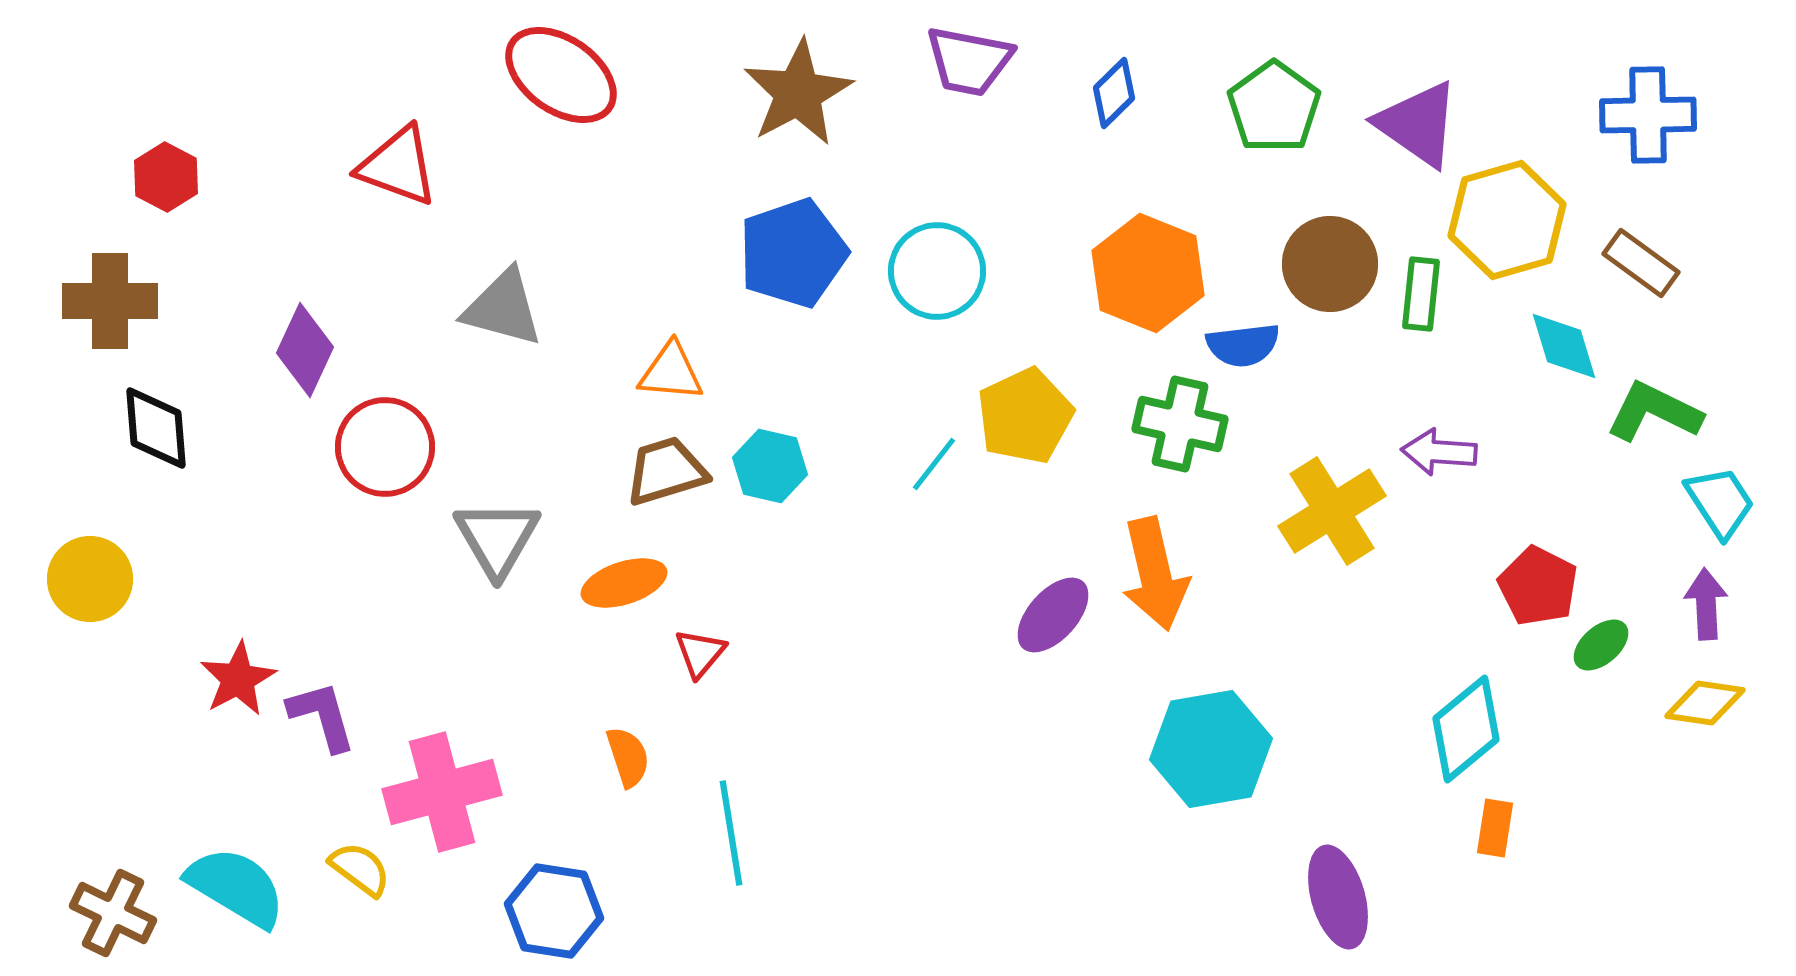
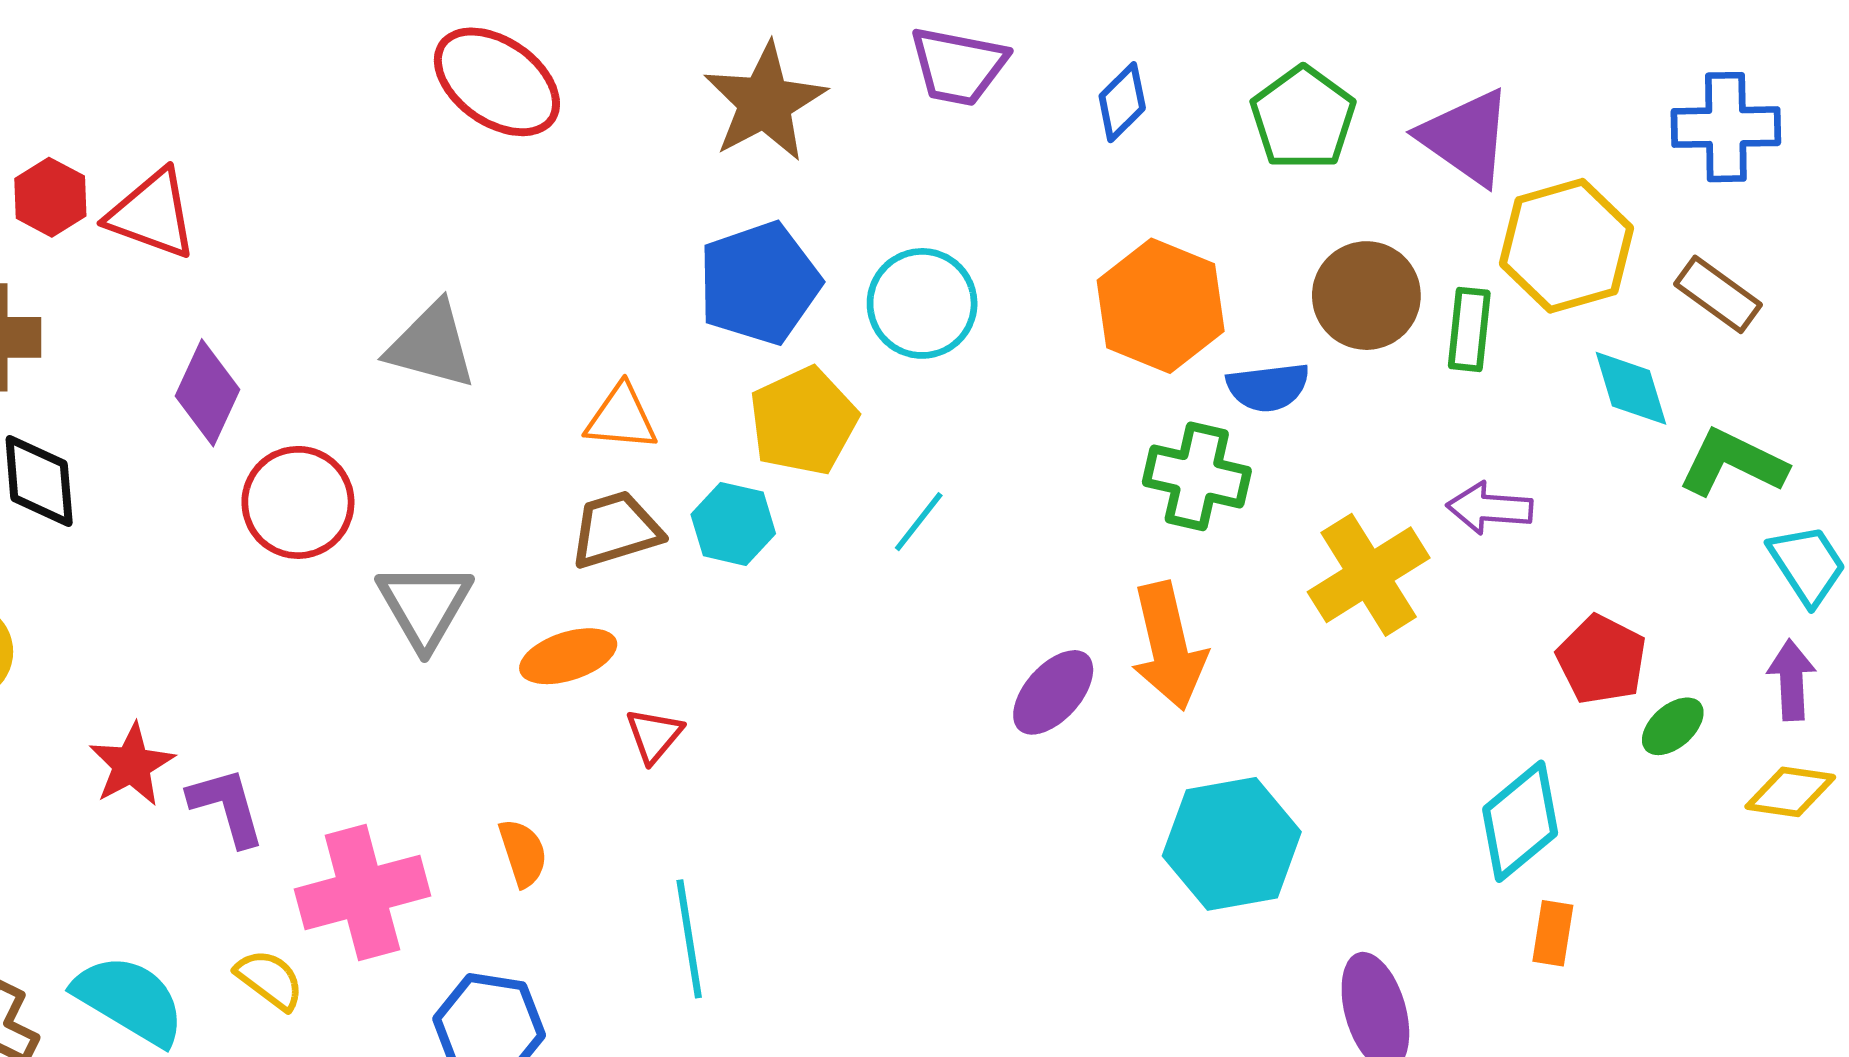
red triangle: (398, 166) -> (152, 214), moved
yellow pentagon: (1025, 416) -> (803, 421), moved
orange semicircle: (628, 757) -> (523, 853), moved

